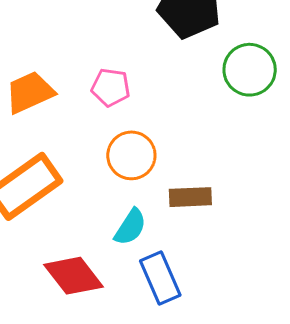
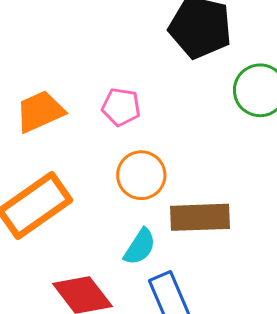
brown rectangle: (190, 197) -> (200, 217), size x1.4

